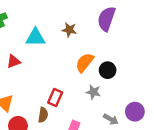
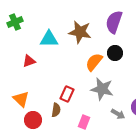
brown star: (69, 30) -> (80, 32), size x1.6
black circle: (108, 70) -> (115, 53), moved
gray star: (93, 92) -> (102, 89), size x1.6

